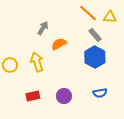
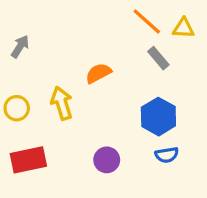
gray arrow: (43, 28) -> (20, 46), moved
blue hexagon: (95, 57) -> (158, 117), moved
red rectangle: (33, 96) -> (28, 160), moved, size x1.5

